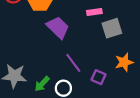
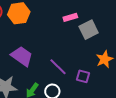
purple trapezoid: (58, 27) -> (22, 56), moved

